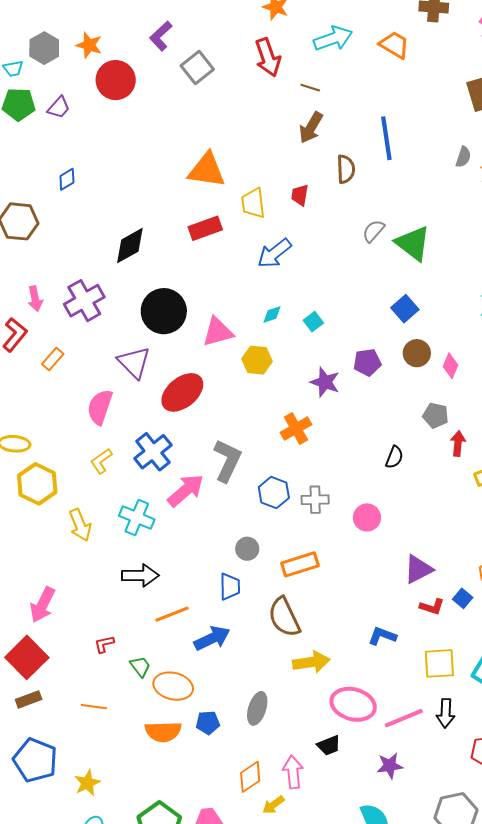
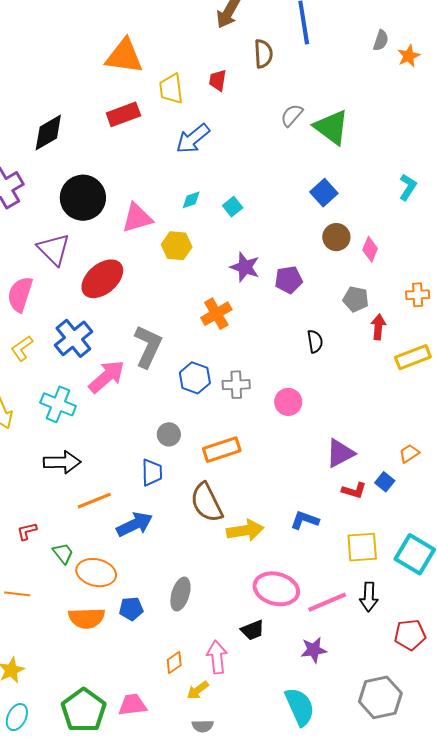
purple pentagon: (367, 362) -> (289, 280), moved
black semicircle: (394, 457) -> (315, 341), turned -30
yellow arrow: (311, 662) -> (245, 530), moved
orange diamond: (250, 777) -> (174, 662), size x0.7

